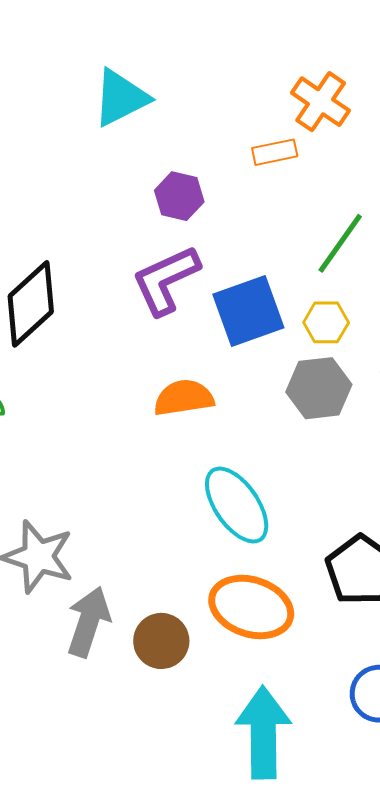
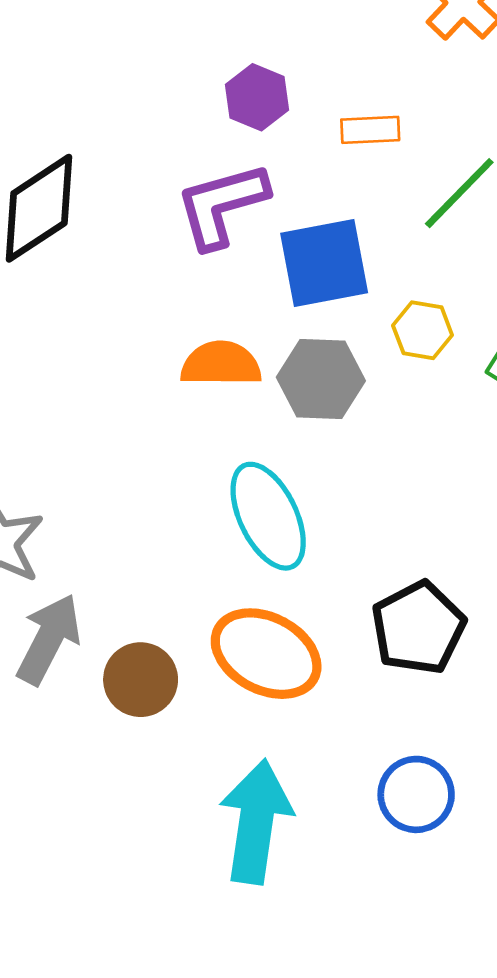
orange rectangle: (275, 152) -> (370, 130), moved
yellow hexagon: (326, 322) -> (423, 330), moved
gray hexagon: (319, 388) -> (321, 379), moved

